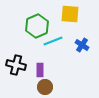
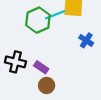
cyan line: (53, 41) -> (55, 15), moved
purple rectangle: (40, 70) -> (41, 67), turned -56

